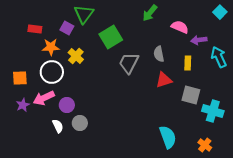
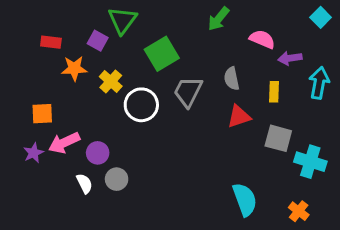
cyan arrow: (219, 57) -> (319, 83), turned 35
white circle: (52, 72) -> (141, 105), moved
orange square: (20, 78) -> (42, 114), moved

